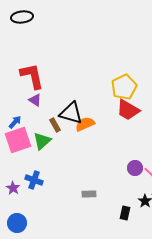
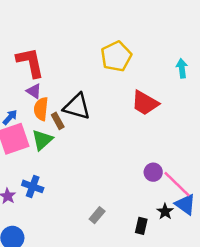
yellow pentagon: (124, 87) -> (116, 56), moved
orange semicircle: (85, 124) -> (41, 109), moved, turned -60
gray rectangle: (89, 194) -> (97, 215), moved, turned -48

